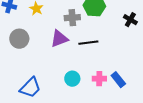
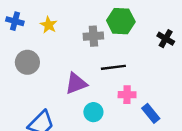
purple triangle: (59, 39) -> (76, 83), moved
pink cross: (99, 79) -> (127, 95), moved

